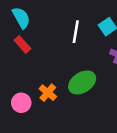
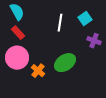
pink circle: (21, 103) -> (17, 58), moved, size x1.5

